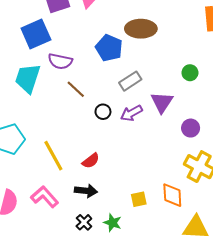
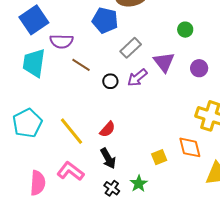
purple circle: (191, 128) -> (199, 68), moved
black arrow: (86, 191) -> (108, 158), turned 65
green star: (113, 223) -> (139, 184), turned 30

